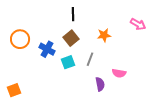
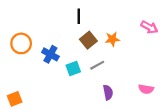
brown square: (71, 38) -> (88, 40), moved
gray line: (90, 59) -> (97, 65), turned 40
pink semicircle: (119, 73) -> (146, 89), moved

